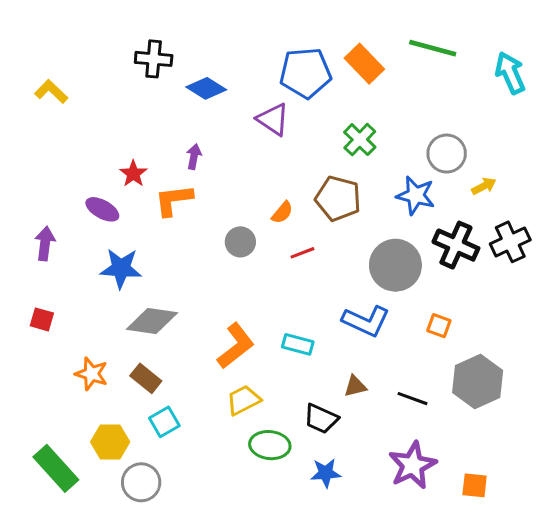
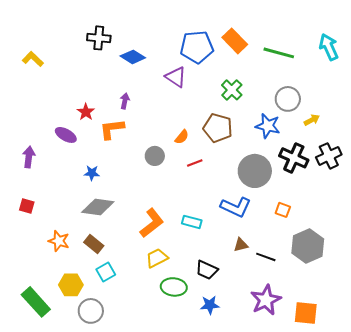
green line: (433, 48) -> (279, 53), moved
blue star: (121, 268) -> (92, 173), moved, size x0.6
brown triangle: (355, 386) -> (241, 245), moved
orange square: (475, 485) -> (306, 313), size x1.4

